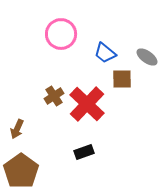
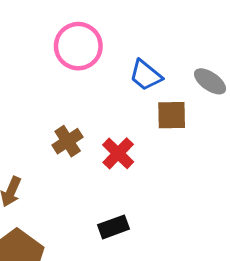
red cross: (87, 104) -> (118, 153), size x0.6

